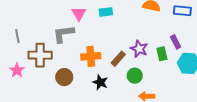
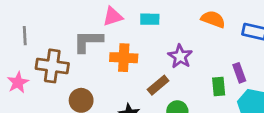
pink triangle: (79, 14) -> (113, 16), turned 35
purple star: (139, 49) -> (180, 56), moved
orange cross: (91, 56) -> (124, 58), moved

